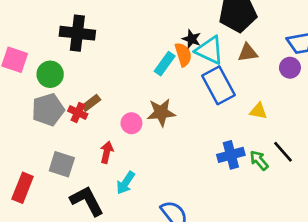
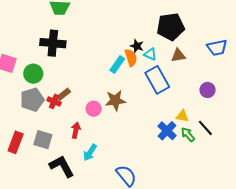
cyan triangle: (210, 50) -> (150, 54), size x0.6
purple circle: (290, 68) -> (208, 90), moved
yellow triangle: (258, 111) -> (182, 116), moved
blue cross: (231, 155) -> (167, 131), turned -30
red rectangle: (23, 188) -> (16, 142), moved

